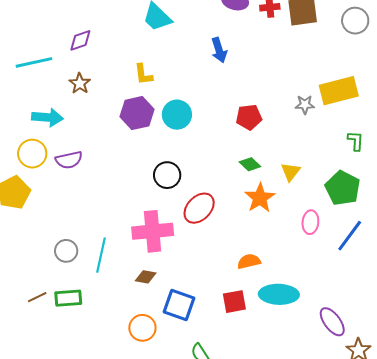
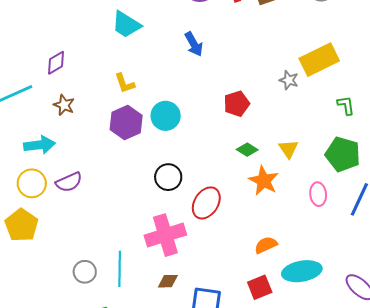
gray star: (305, 105) -> (289, 80), turned 30

